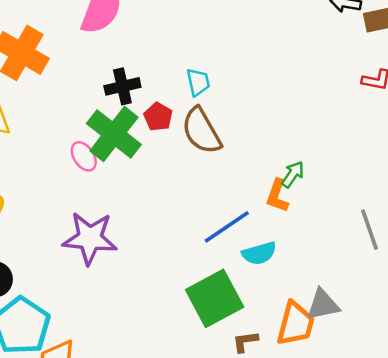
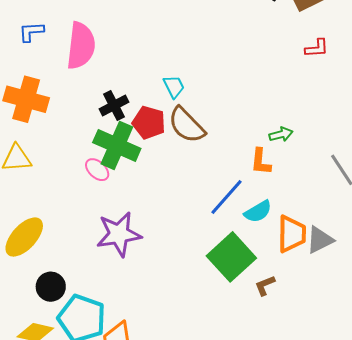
red pentagon: (158, 117) -> (149, 123), size x1.4
green arrow: (293, 174) -> (281, 134), moved, turned 55
orange trapezoid: (296, 324) -> (292, 234), moved

